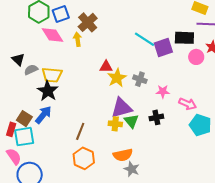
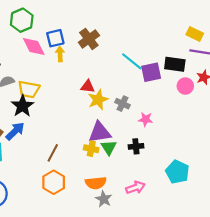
blue square: (61, 14) -> (55, 38), moved
brown cross: (88, 22) -> (89, 39), moved
pink arrow: (188, 104) -> (135, 188), moved, turned -48
cyan pentagon: (200, 125) -> (177, 172), moved

